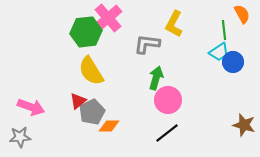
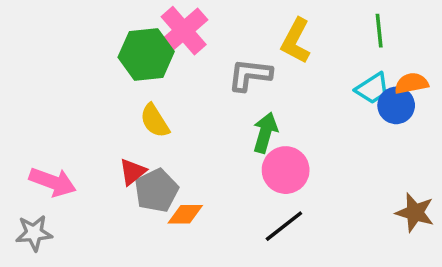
orange semicircle: (242, 14) -> (411, 83), moved, turned -72
green line: (224, 30) -> (379, 31), moved
yellow semicircle: (91, 71) -> (155, 121), size x0.7

